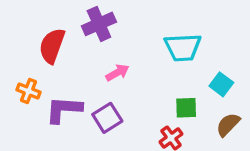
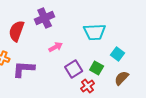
green square: (186, 108) -> (97, 68), turned 32
purple square: (107, 118) -> (74, 69), moved

